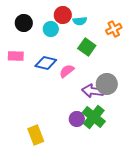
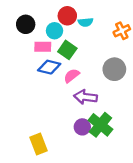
green square: (87, 47) -> (67, 50), moved
pink rectangle: (16, 56) -> (43, 47), moved
gray circle: (107, 84) -> (114, 69), moved
purple arrow: (93, 91) -> (85, 97), moved

